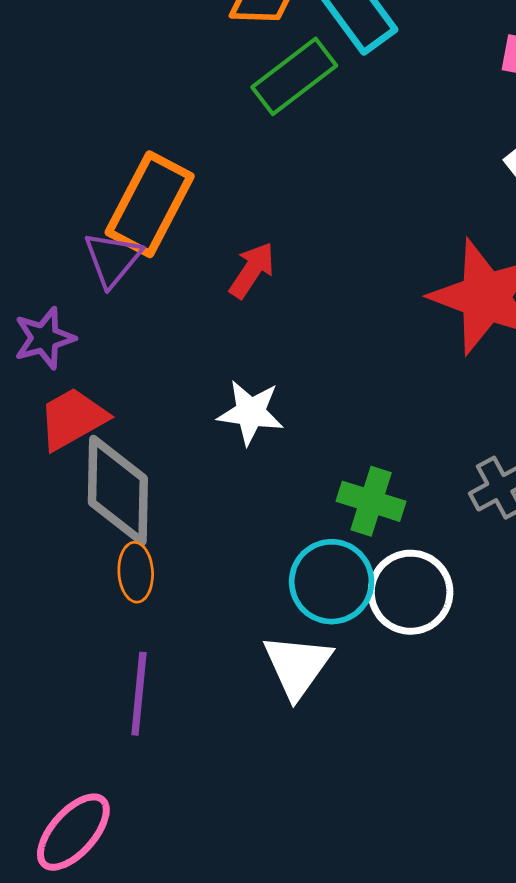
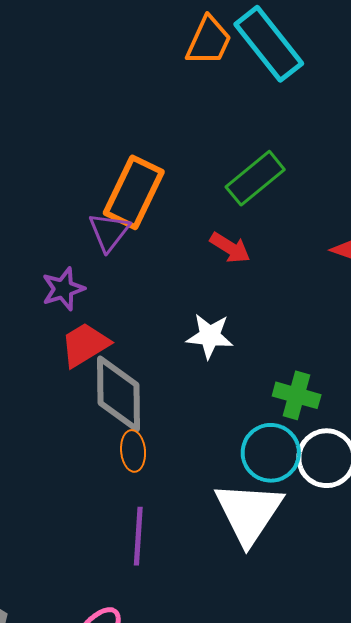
green rectangle: (294, 76) -> (255, 178), moved
red arrow: (252, 270) -> (230, 248), moved, turned 90
white triangle: (297, 666) -> (249, 513), size x1.4

